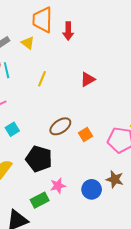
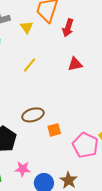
red triangle: (88, 79) -> (75, 64), moved
pink star: (58, 186) -> (23, 169), moved

